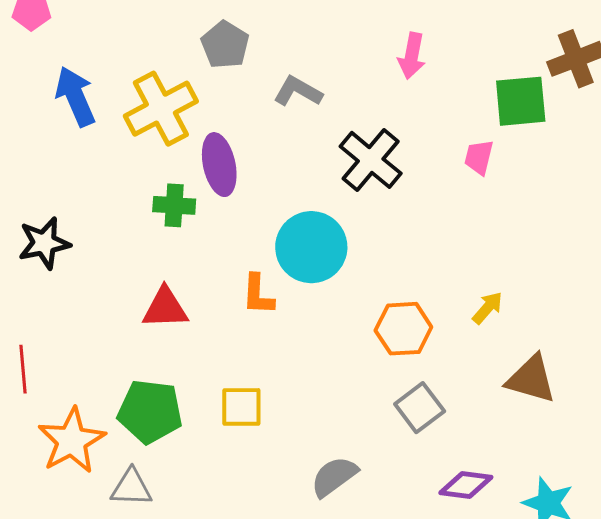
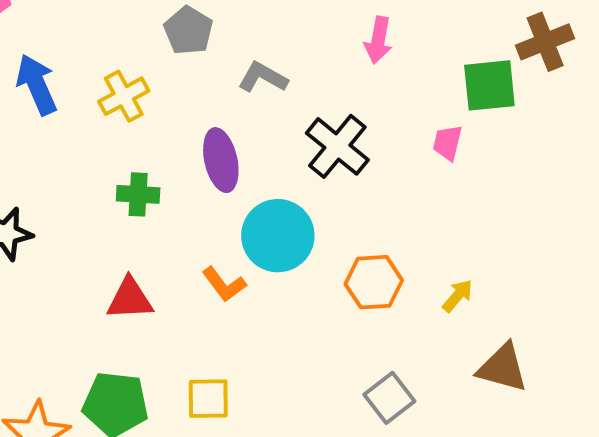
yellow cross: (161, 109) -> (124, 96), size x0.7
purple ellipse: (219, 165) -> (221, 160), moved
orange L-shape: (258, 295) -> (224, 284), turned -39
orange hexagon: (403, 329) -> (374, 282), moved

